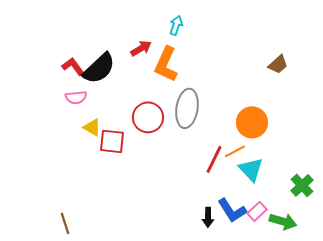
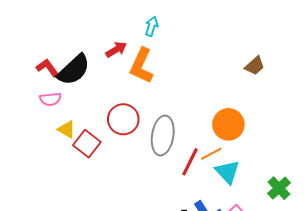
gray ellipse: (187, 108) -> (163, 136), moved
red square: (112, 141) -> (87, 144), turned 32

